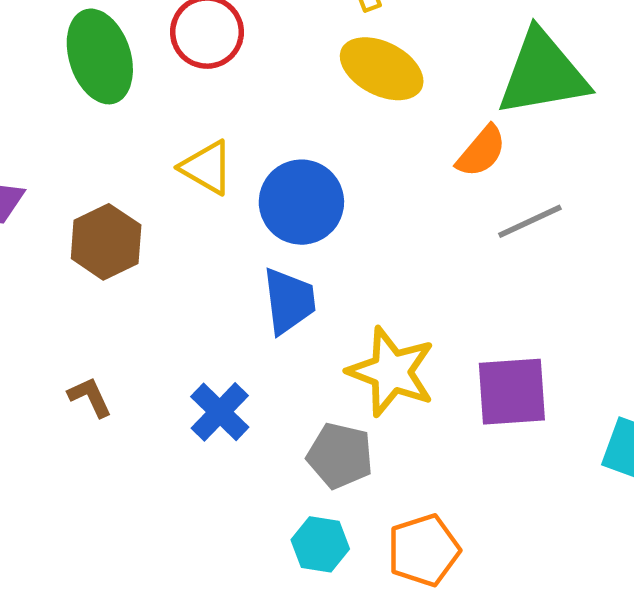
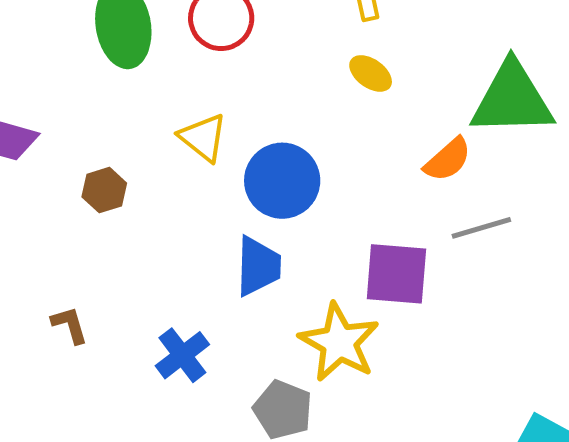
yellow ellipse: (382, 69) -> (371, 73), size x0.6
brown hexagon: (106, 242) -> (104, 190), size x0.7
purple square: (512, 392) -> (396, 274), moved

